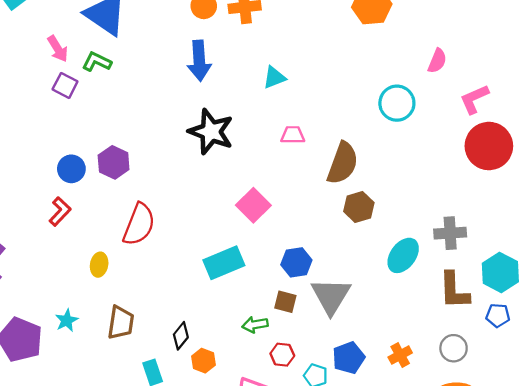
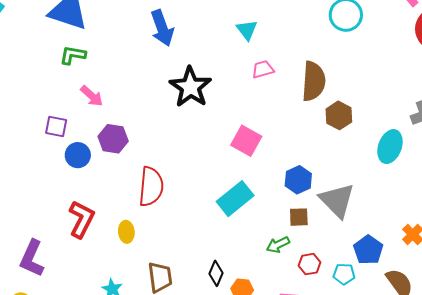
pink arrow: (58, 49) -> (92, 96), moved
cyan triangle: (274, 78) -> (247, 30), moved, turned -30
purple square: (65, 85) -> (56, 127), moved
black star: (211, 132) -> (190, 87), turned 30
red L-shape: (60, 211) -> (81, 219), moved, size x1.4

